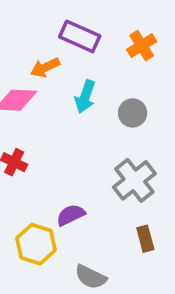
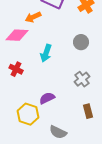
cyan arrow: (85, 97) -> (46, 53), moved
gray cross: (134, 180) -> (82, 79), size x0.7

